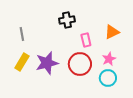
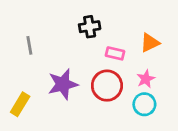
pink rectangle: (86, 40) -> (115, 53), turned -64
yellow rectangle: (22, 62) -> (20, 104), moved

